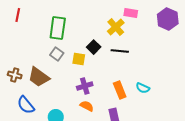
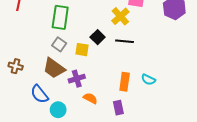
brown trapezoid: (39, 77) -> (54, 68), moved
purple cross: (85, 86) -> (77, 79), moved
orange rectangle: (120, 90) -> (125, 82), turned 30
blue semicircle: (26, 105) -> (39, 94), moved

